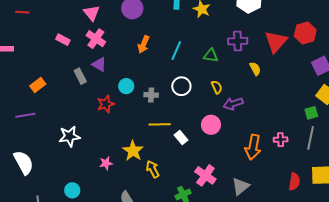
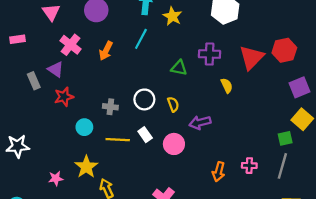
pink cross: (96, 39) -> (71, 45), moved
pink rectangle: (63, 40) -> (18, 39), turned -40
cyan line: (176, 51) -> (141, 39), moved
cyan circle: (126, 86) -> (84, 127), moved
yellow semicircle: (217, 87) -> (173, 104), moved
red star: (106, 104) -> (64, 97), moved
white rectangle: (181, 137) -> (145, 135), moved
orange arrow: (253, 147) -> (219, 172), size x0.7

